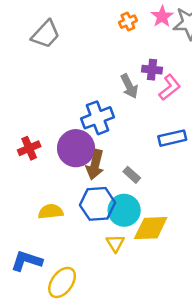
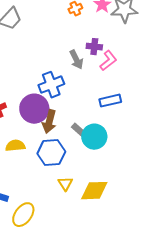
cyan circle: (124, 210) -> (94, 137), moved
yellow semicircle: (51, 212) -> (15, 146), moved
yellow diamond: (151, 228) -> (94, 191), moved

